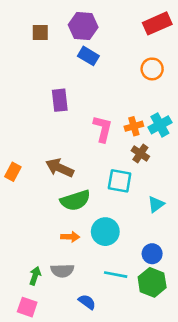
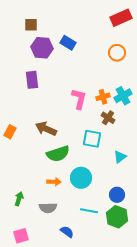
purple hexagon: (83, 26) -> (42, 48), moved
purple rectangle: (60, 100) -> (32, 80), moved
green arrow: (35, 276) -> (19, 199), moved
pink square: (27, 307) -> (21, 236), turned -35

